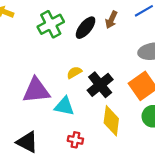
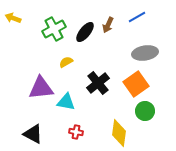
yellow semicircle: (74, 73) -> (66, 62), moved
yellow diamond: (111, 121) -> (119, 133), moved

